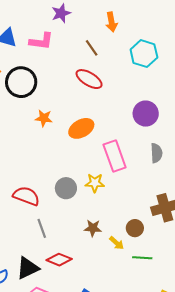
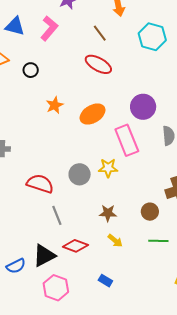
pink L-shape: (41, 41) -> (49, 28), turned -55
black circle: (21, 82) -> (31, 70), size x0.5
purple circle: (146, 114) -> (143, 107), moved
orange star: (44, 118) -> (55, 105), turned -30
yellow arrow: (117, 243) -> (115, 241), moved

